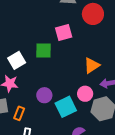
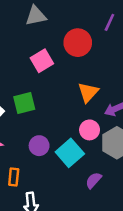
red circle: (93, 14) -> (78, 43), moved
green square: (43, 51) -> (24, 103), moved

